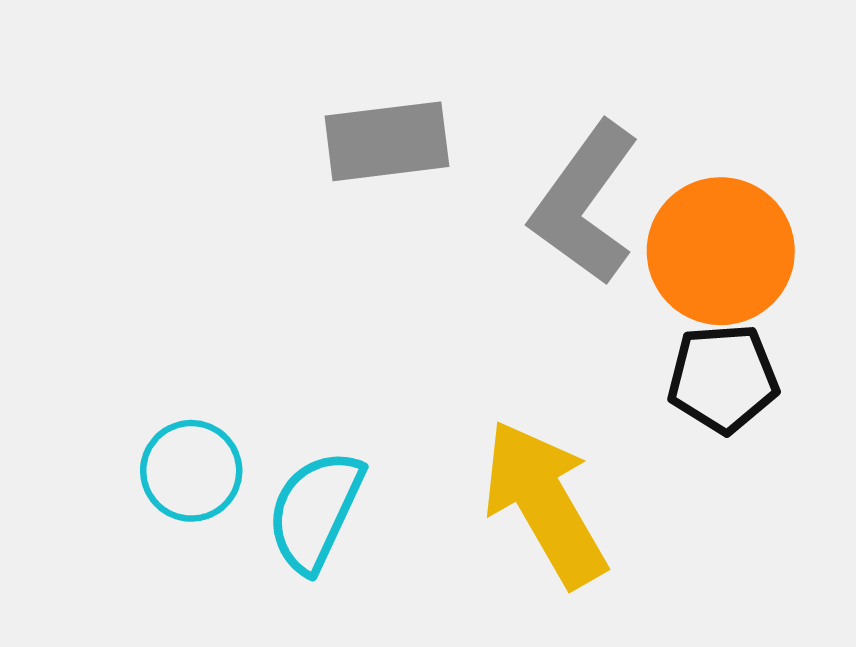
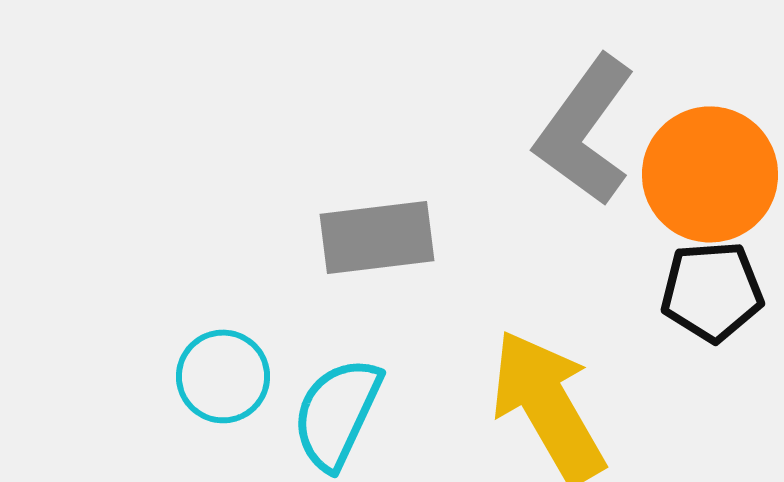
gray rectangle: (387, 141) -> (377, 237), moved

